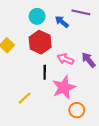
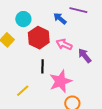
cyan circle: (37, 16) -> (23, 19), moved
pink arrow: (65, 59) -> (64, 44), moved

